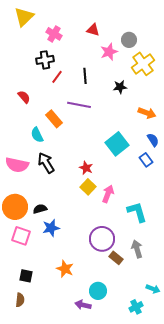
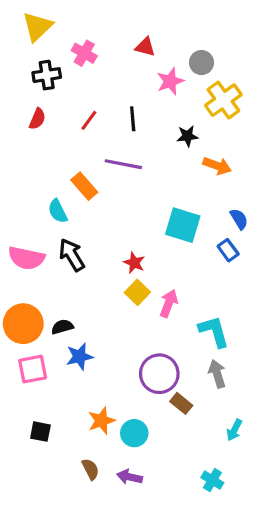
black cross: (45, 60) -> (47, 75), moved
red semicircle: (24, 97) -> (37, 119), moved, turned 64
orange arrow: (147, 113) -> (217, 166), moved
cyan square: (117, 144) -> (183, 225), turned -35
pink square: (21, 236) -> (33, 369), turned -30
gray arrow: (137, 249) -> (217, 374), moved
orange star: (65, 269) -> (101, 421), turned 30
cyan arrow: (153, 289) -> (234, 430), moved, turned 96
cyan circle: (98, 291) -> (134, 433), moved
brown semicircle: (20, 300) -> (90, 469), moved, turned -32
cyan cross: (136, 307) -> (212, 480), turned -32

